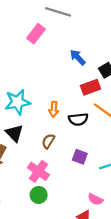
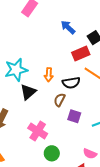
black triangle: (14, 133) -> (28, 92), moved, turned 36
brown semicircle: (48, 141) -> (60, 100), moved
green circle: (39, 195) -> (52, 153), moved

